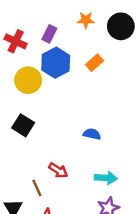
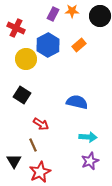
purple rectangle: (49, 34) -> (53, 14), moved
blue semicircle: (92, 134) -> (77, 102), size x1.5
red arrow: (58, 170) -> (41, 124), moved

